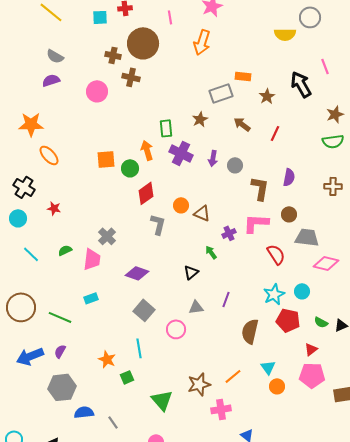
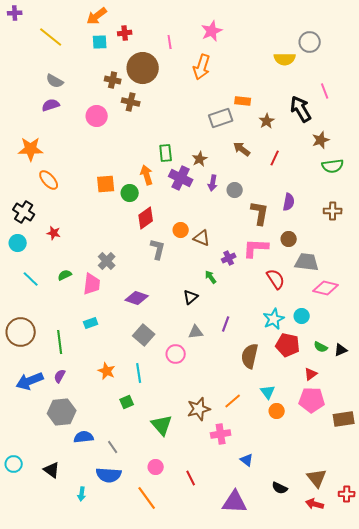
brown star: (335, 114) -> (321, 140), moved
brown star: (200, 119) -> (200, 159), moved
green line: (60, 317) -> (60, 342), turned 60
orange star: (107, 359) -> (107, 371), moved

